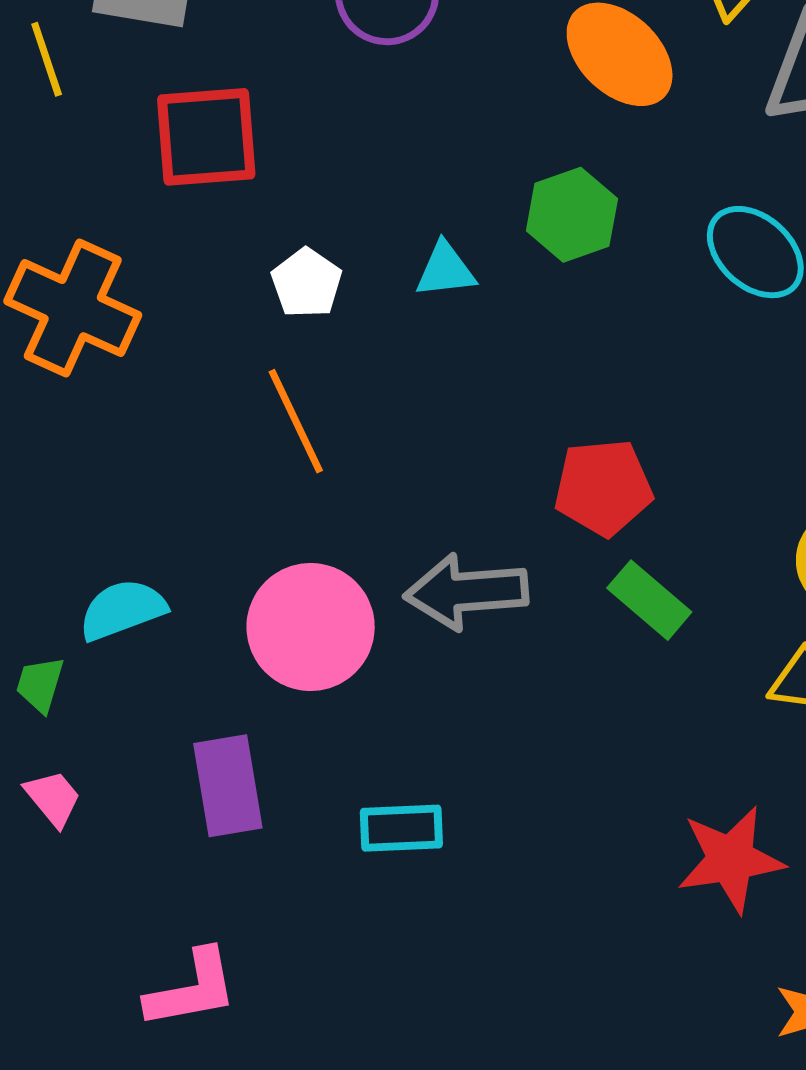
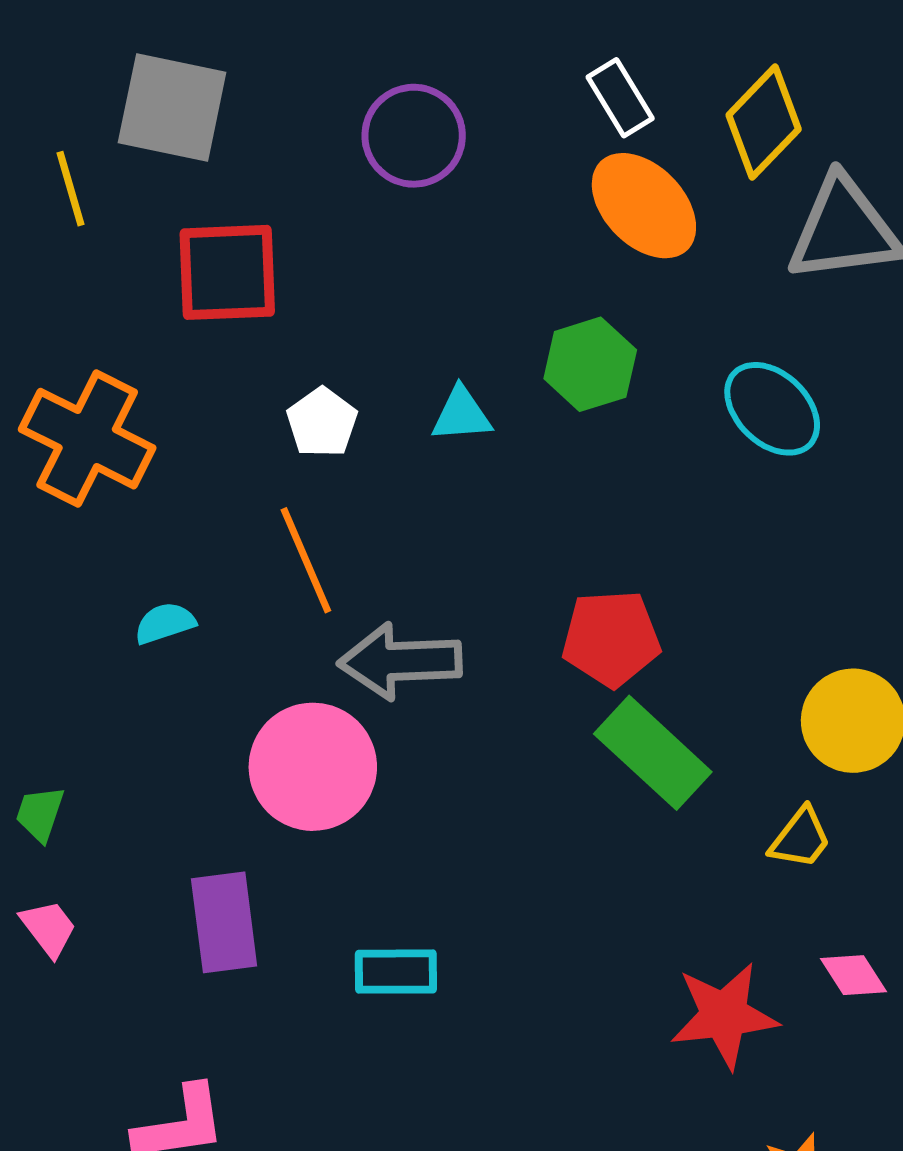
gray arrow: (466, 592) -> (400, 661), moved
green rectangle: (649, 600) -> (653, 753), size x1.4
cyan semicircle: (122, 610) -> (165, 623), moved, size x0.7

